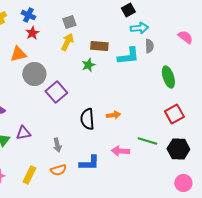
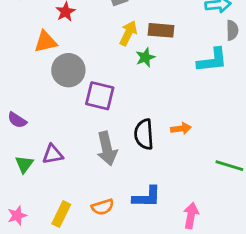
yellow arrow: (67, 42) -> (128, 33), moved
cyan L-shape: (128, 56) -> (212, 60), moved
purple square: (56, 92) -> (100, 96), turned -35
gray arrow: (57, 145) -> (107, 149), moved, size x1.6
pink arrow: (120, 151) -> (191, 215), moved, turned 96

